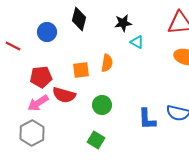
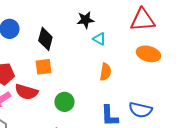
black diamond: (79, 19) -> (45, 39), moved
orange semicircle: (107, 63) -> (105, 72), moved

